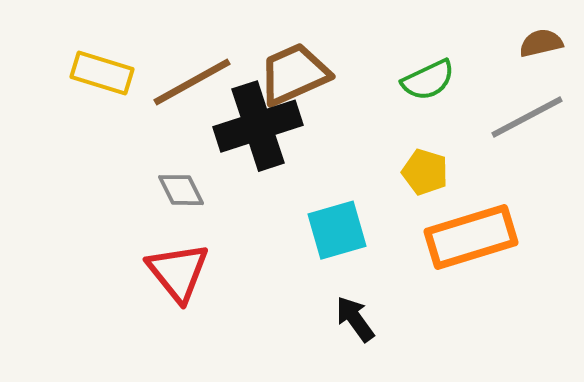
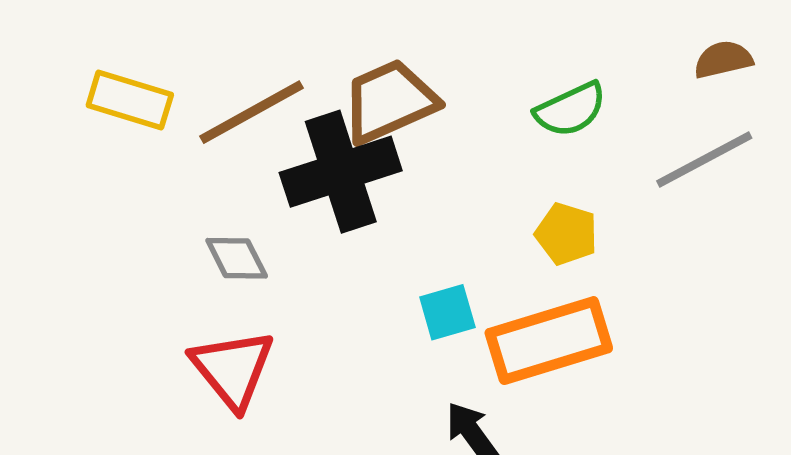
cyan square: (337, 230) -> (447, 312), size x0.7
orange rectangle: (471, 237) -> (549, 341), moved

